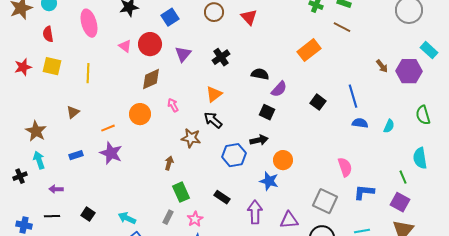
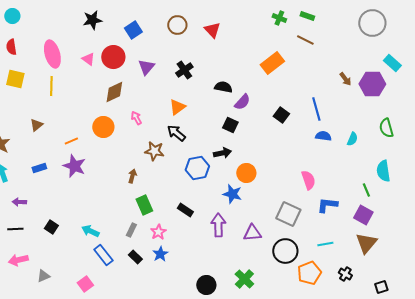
pink ellipse: (89, 23) -> (52, 54), moved

